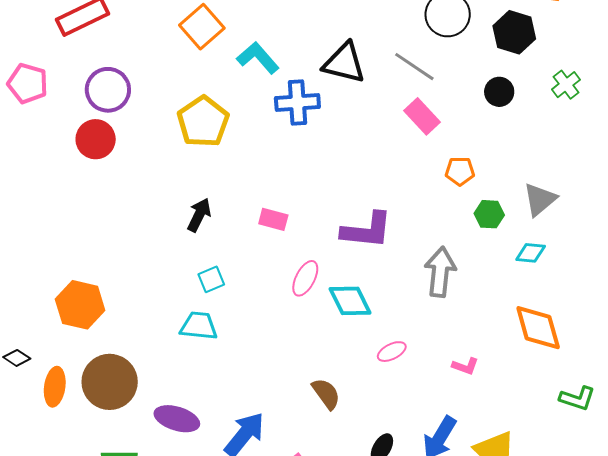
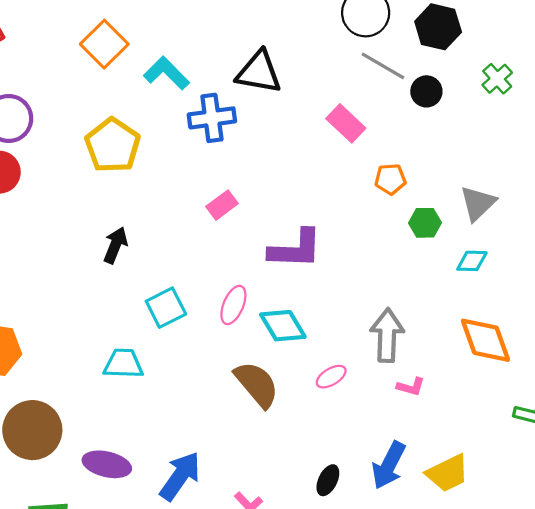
gray line: (414, 67) -> (383, 66), moved
pink rectangle: (273, 219) -> (222, 205), moved, turned -48
gray arrow: (440, 272) -> (387, 335), moved
cyan square: (211, 279) -> (166, 308), moved, size x1.4
brown semicircle: (326, 394) -> (257, 384), moved, size x1.4

